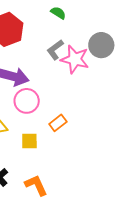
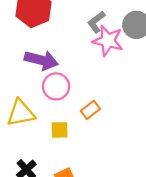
gray L-shape: (55, 50) -> (96, 22), moved

